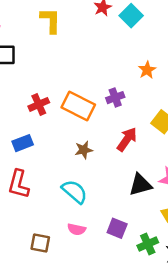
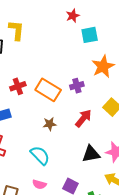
cyan square: (131, 16) -> (90, 35), moved, turned 30
yellow L-shape: (51, 20) -> (16, 30), moved
orange star: (147, 70) -> (103, 66), size x1.6

